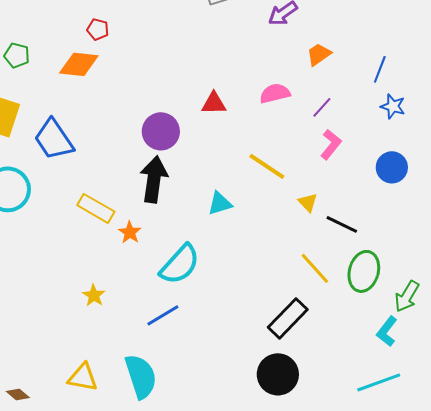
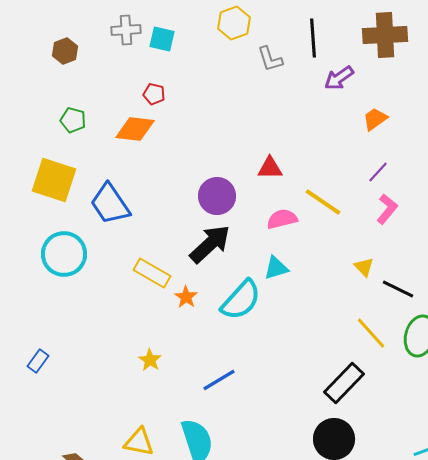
pink semicircle: (275, 93) -> (282, 219), moved
yellow line: (267, 166) -> (323, 202), moved
black arrow: (154, 179) -> (210, 244), turned 39
cyan semicircle: (180, 264) -> (241, 300), moved

